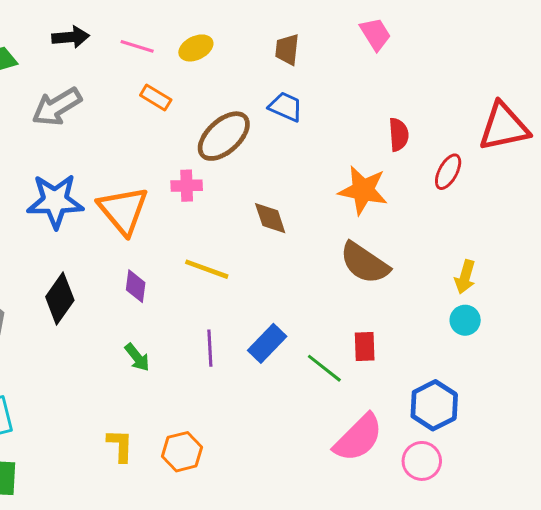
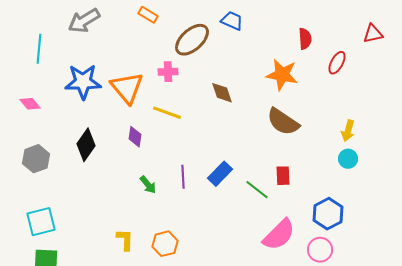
red triangle: (504, 127) -> (373, 34), size x0.6
yellow line: (207, 269) -> (167, 113), moved
green arrow: (137, 357) -> (148, 185), moved

